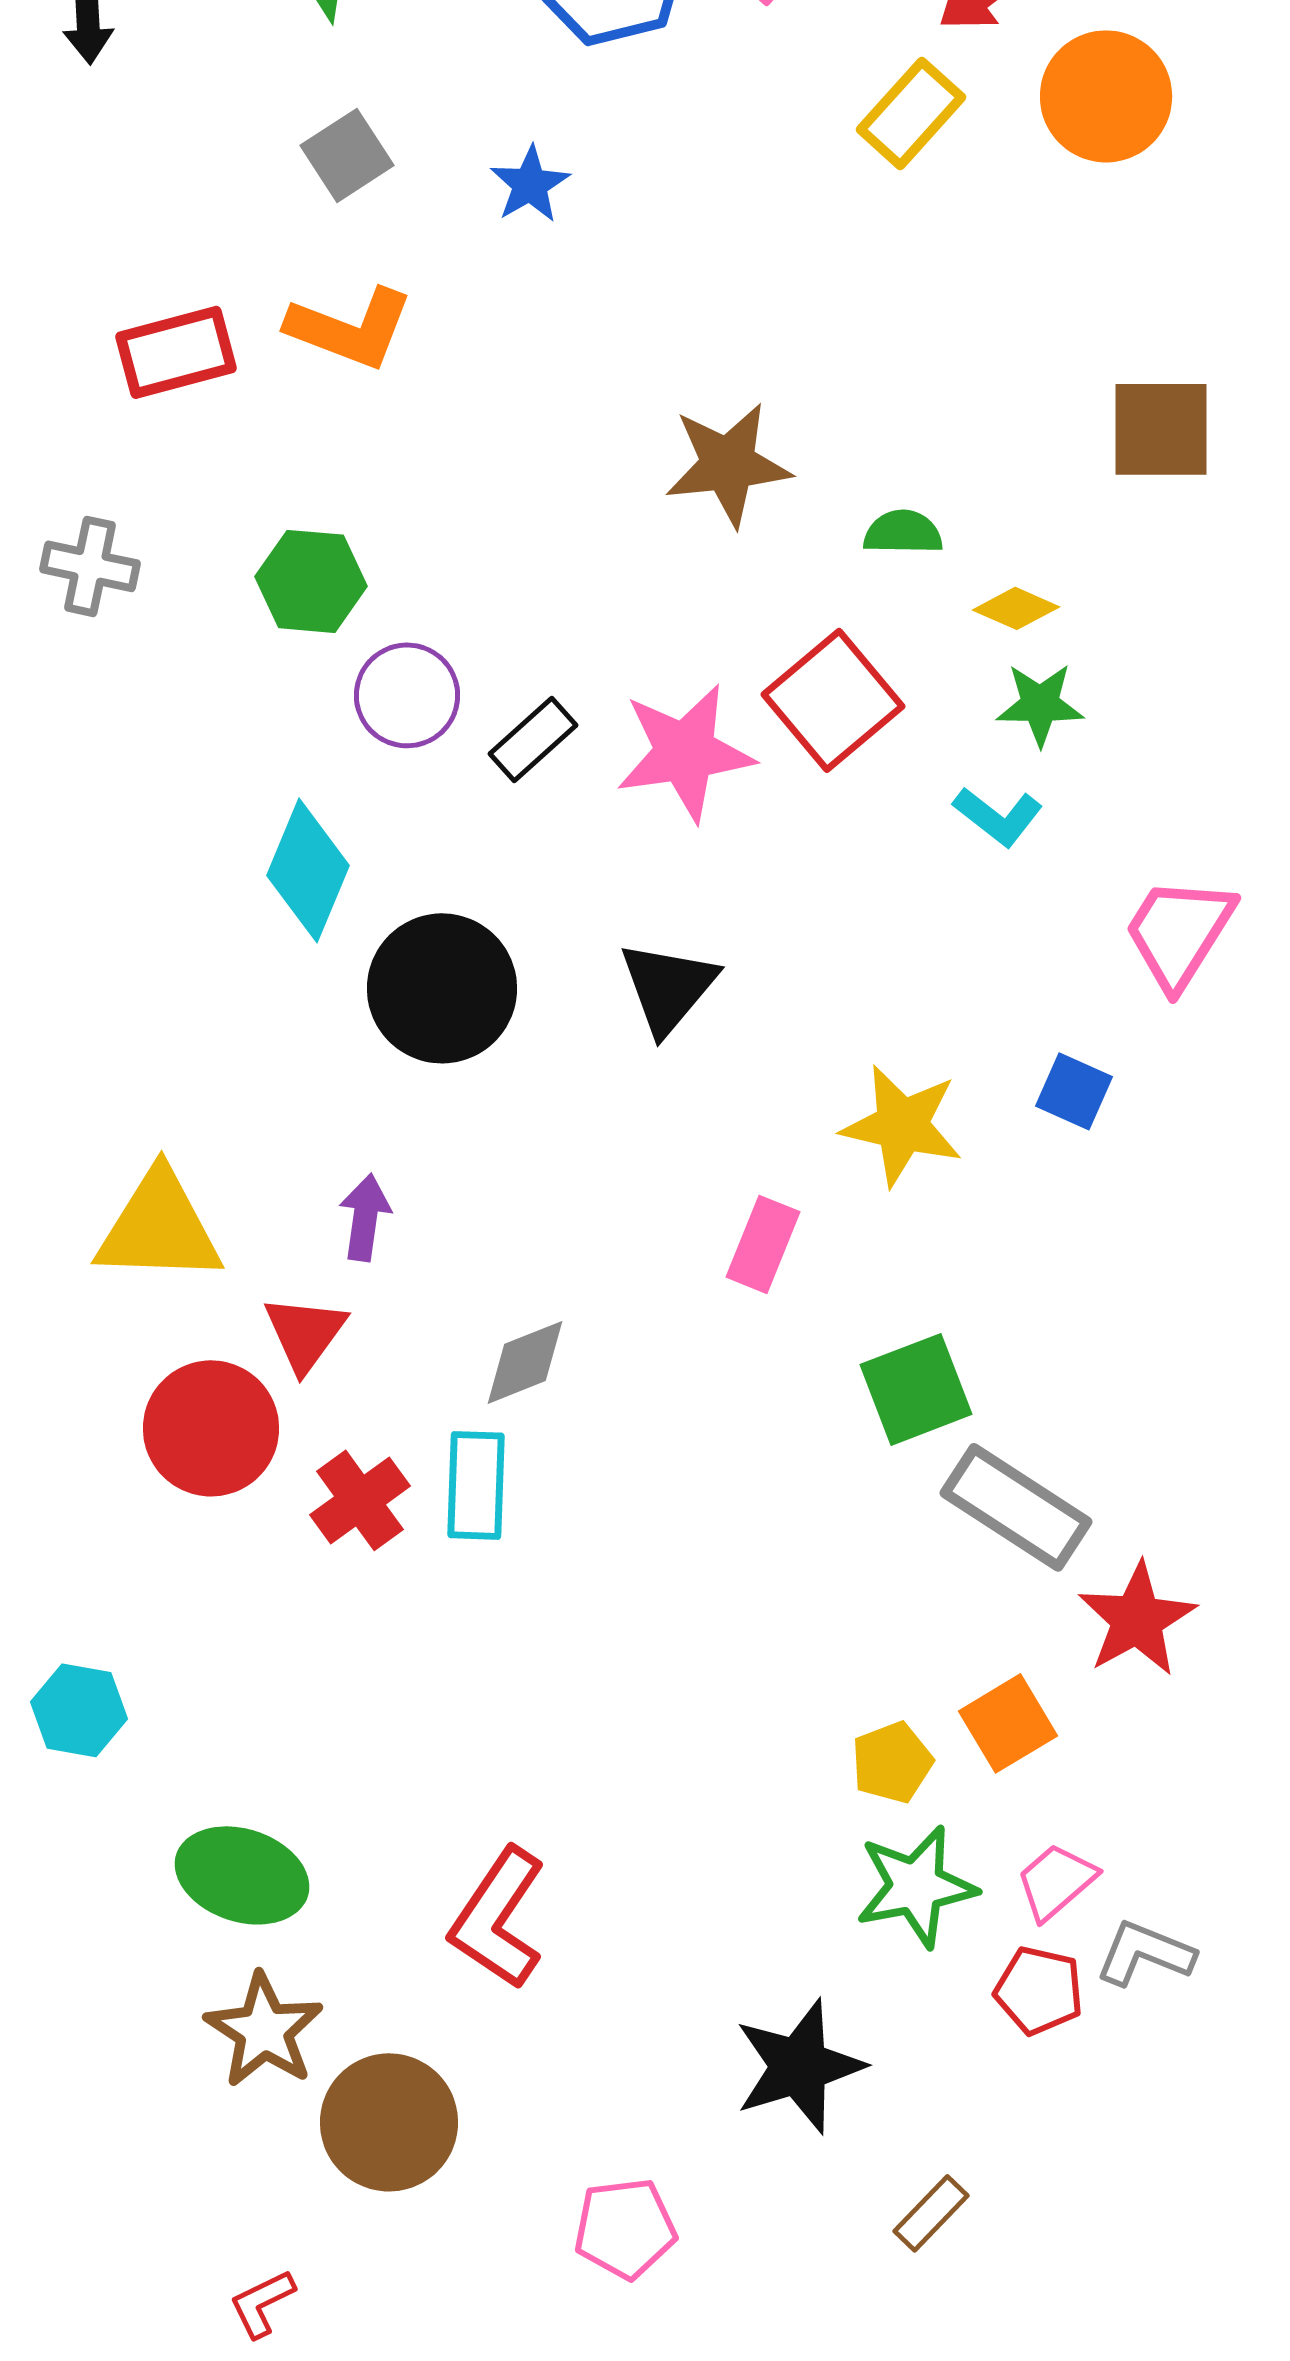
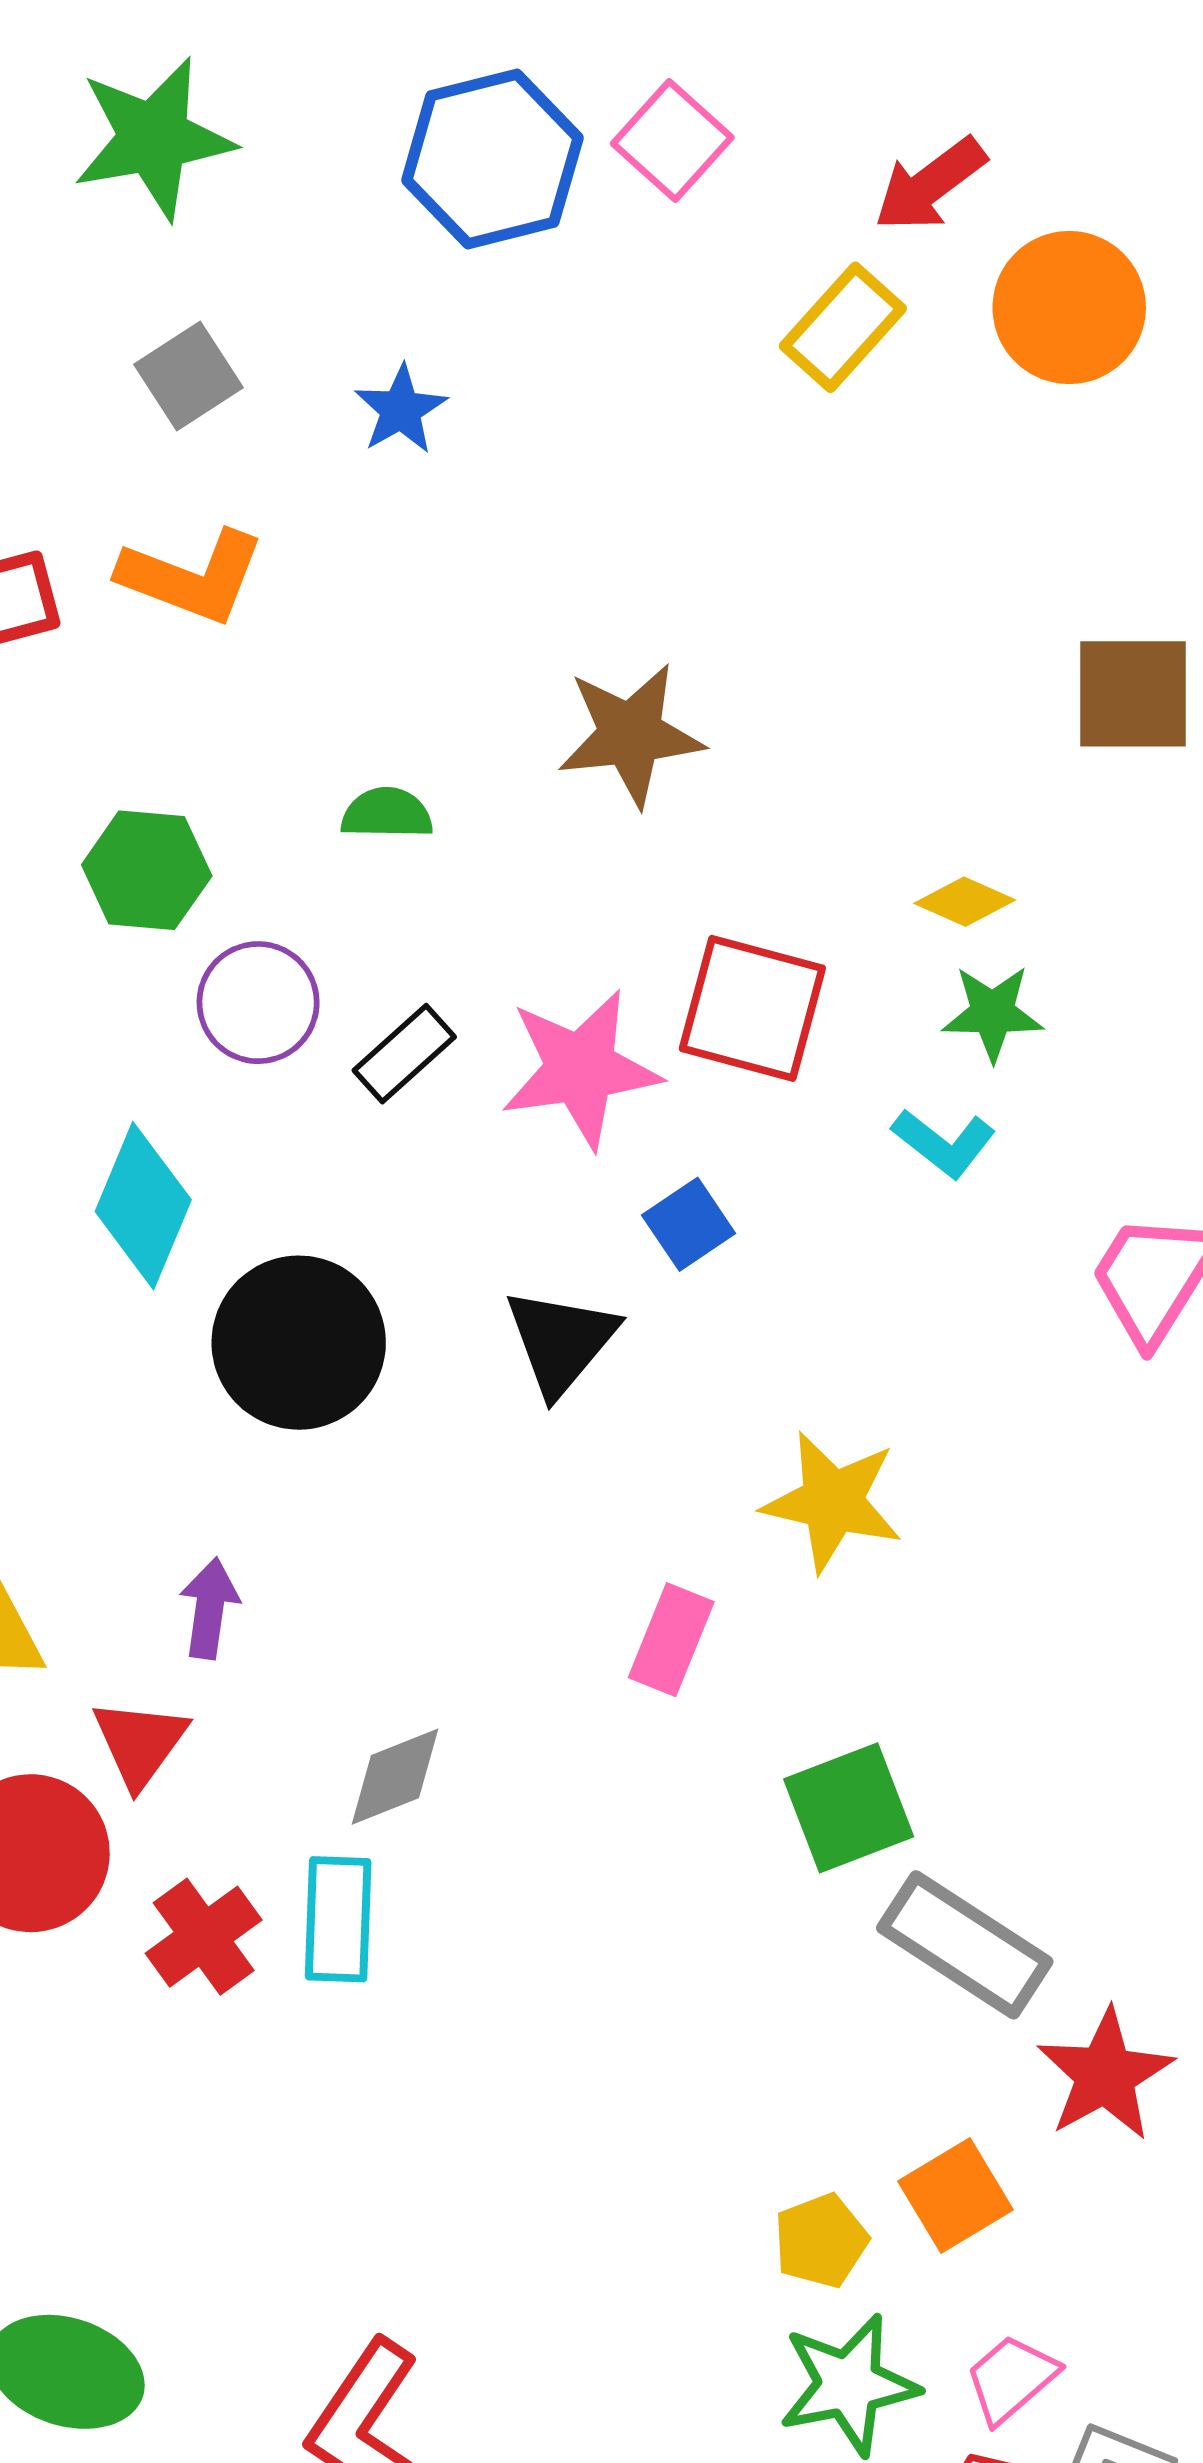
green semicircle: (903, 532) -> (387, 813), moved
red square: (833, 700) -> (752, 1008), turned -35
blue square: (1074, 1091) -> (689, 1224), moved, turned 32

